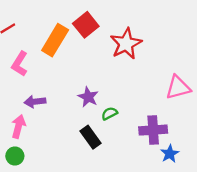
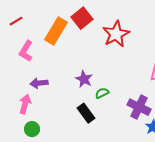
purple cross: (153, 130) -> (139, 107), turned 30
green circle: (15, 156) -> (32, 129), moved

